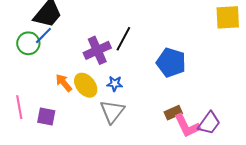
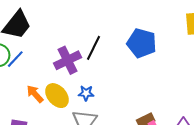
blue line: (43, 36) -> (15, 59), moved
blue pentagon: (171, 63) -> (142, 43), moved

